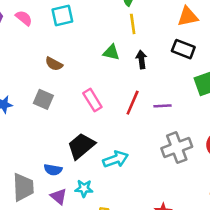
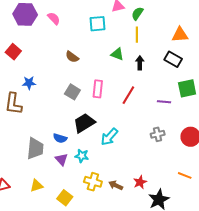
cyan square: (62, 16) -> (98, 24), moved
gray square: (43, 99) -> (72, 92), moved
pink rectangle: (92, 100) -> (98, 89), turned 30
purple line: (162, 106) -> (164, 102), moved
gray cross: (177, 148) -> (158, 134), size x0.6
cyan arrow: (116, 159) -> (109, 137), turned 144

